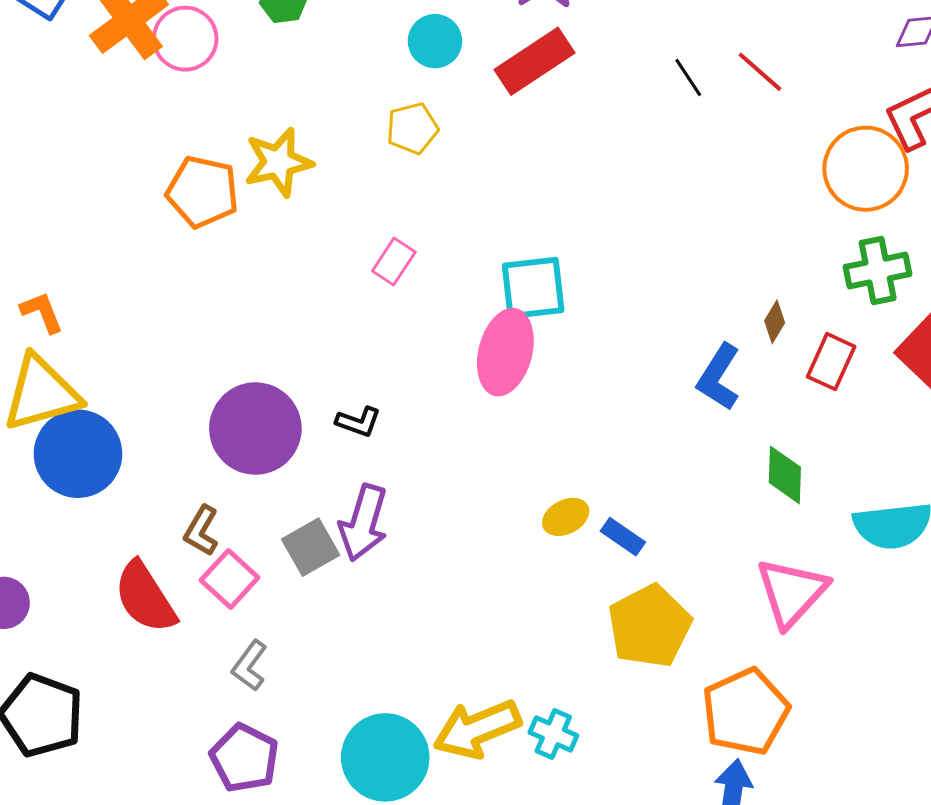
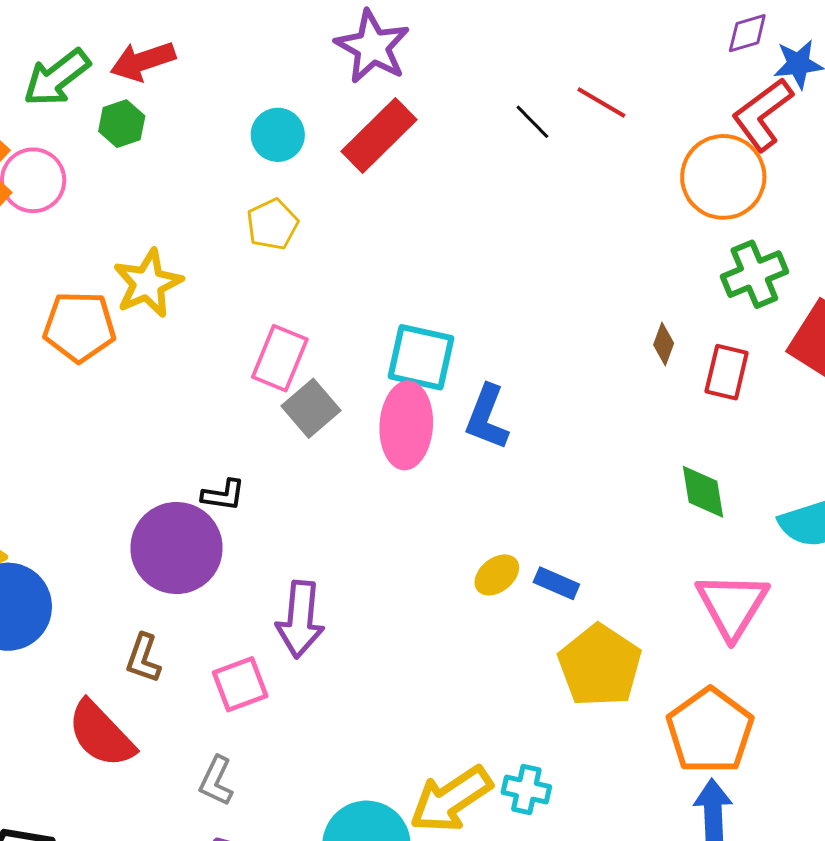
pink rectangle: (394, 261) -> (280, 358), size x1.4
cyan square: (533, 288) -> (421, 357), turned 30
blue L-shape: (719, 377) -> (487, 417), moved
black L-shape: (359, 422) -> (223, 495), moved
gray square: (311, 547) -> (311, 408), moved
pink square: (230, 579) -> (240, 684), moved, turned 38

